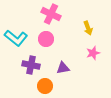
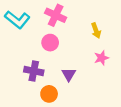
cyan L-shape: (16, 38) -> (17, 20), moved
purple triangle: (63, 68) -> (69, 74), turned -48

